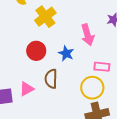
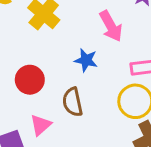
red circle: (36, 51) -> (30, 80), moved

